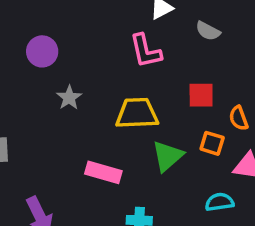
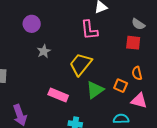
gray semicircle: (208, 31) -> (138, 24), moved
red square: (201, 95) -> (133, 43), moved
yellow trapezoid: (137, 113) -> (81, 64), turned -55

